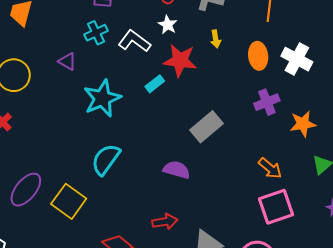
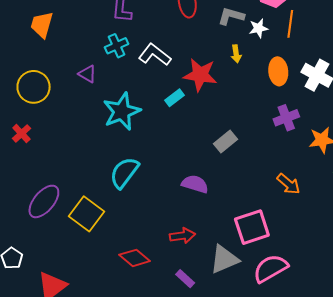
white star: (168, 25) -> (258, 28), moved, turned 30
gray rectangle: (206, 127) -> (226, 141), size x0.7
pink square: (276, 207) -> (252, 227), moved

